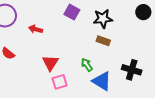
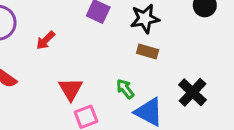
red arrow: (36, 29) -> (46, 40), turned -56
black cross: (132, 70) -> (193, 92), turned 30

